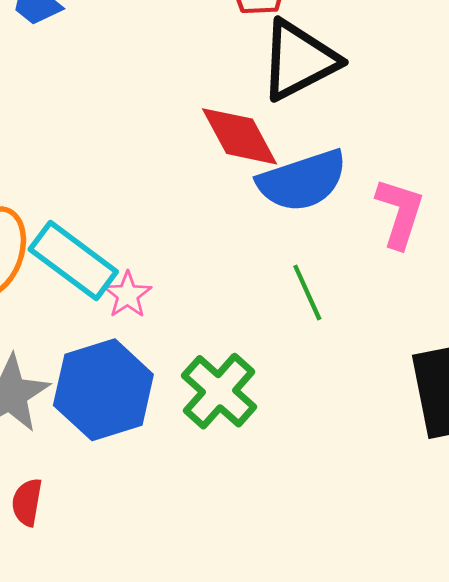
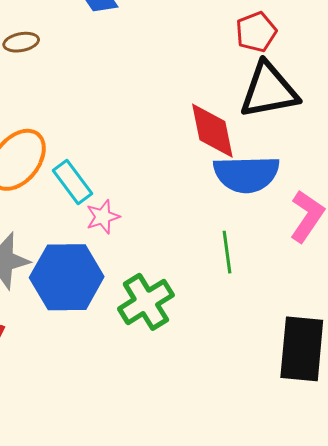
cyan rectangle: (73, 261) -> (72, 182), size x0.7

